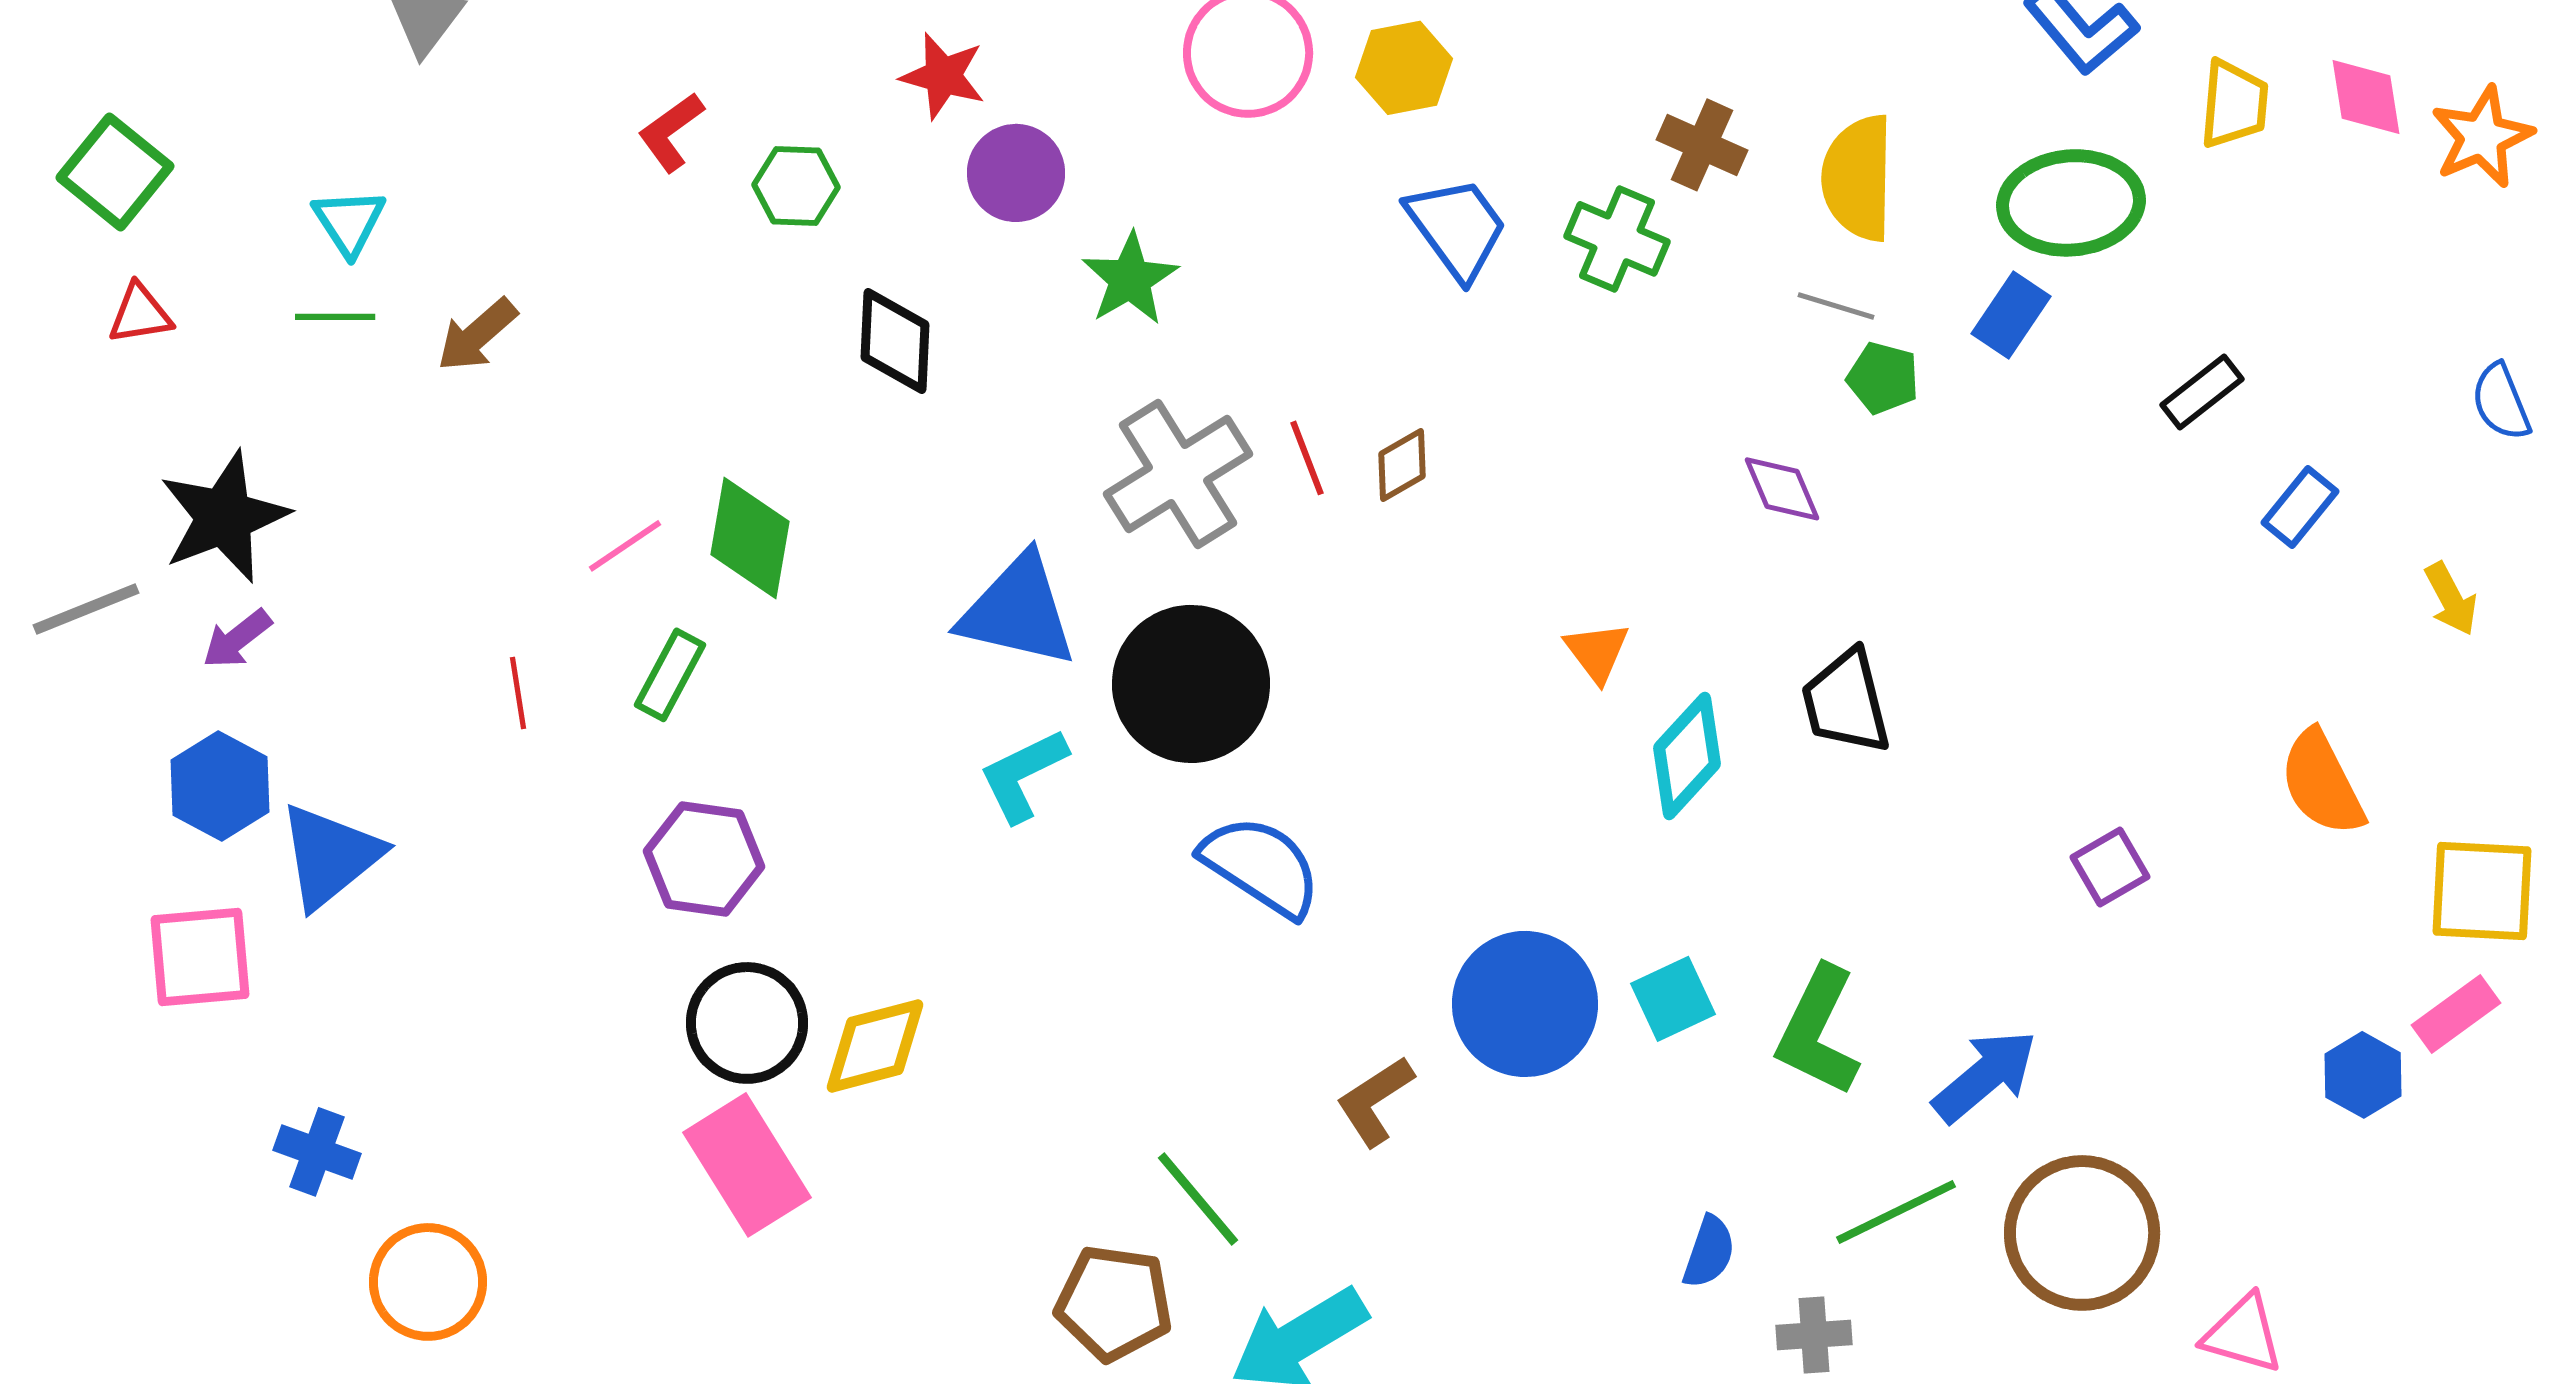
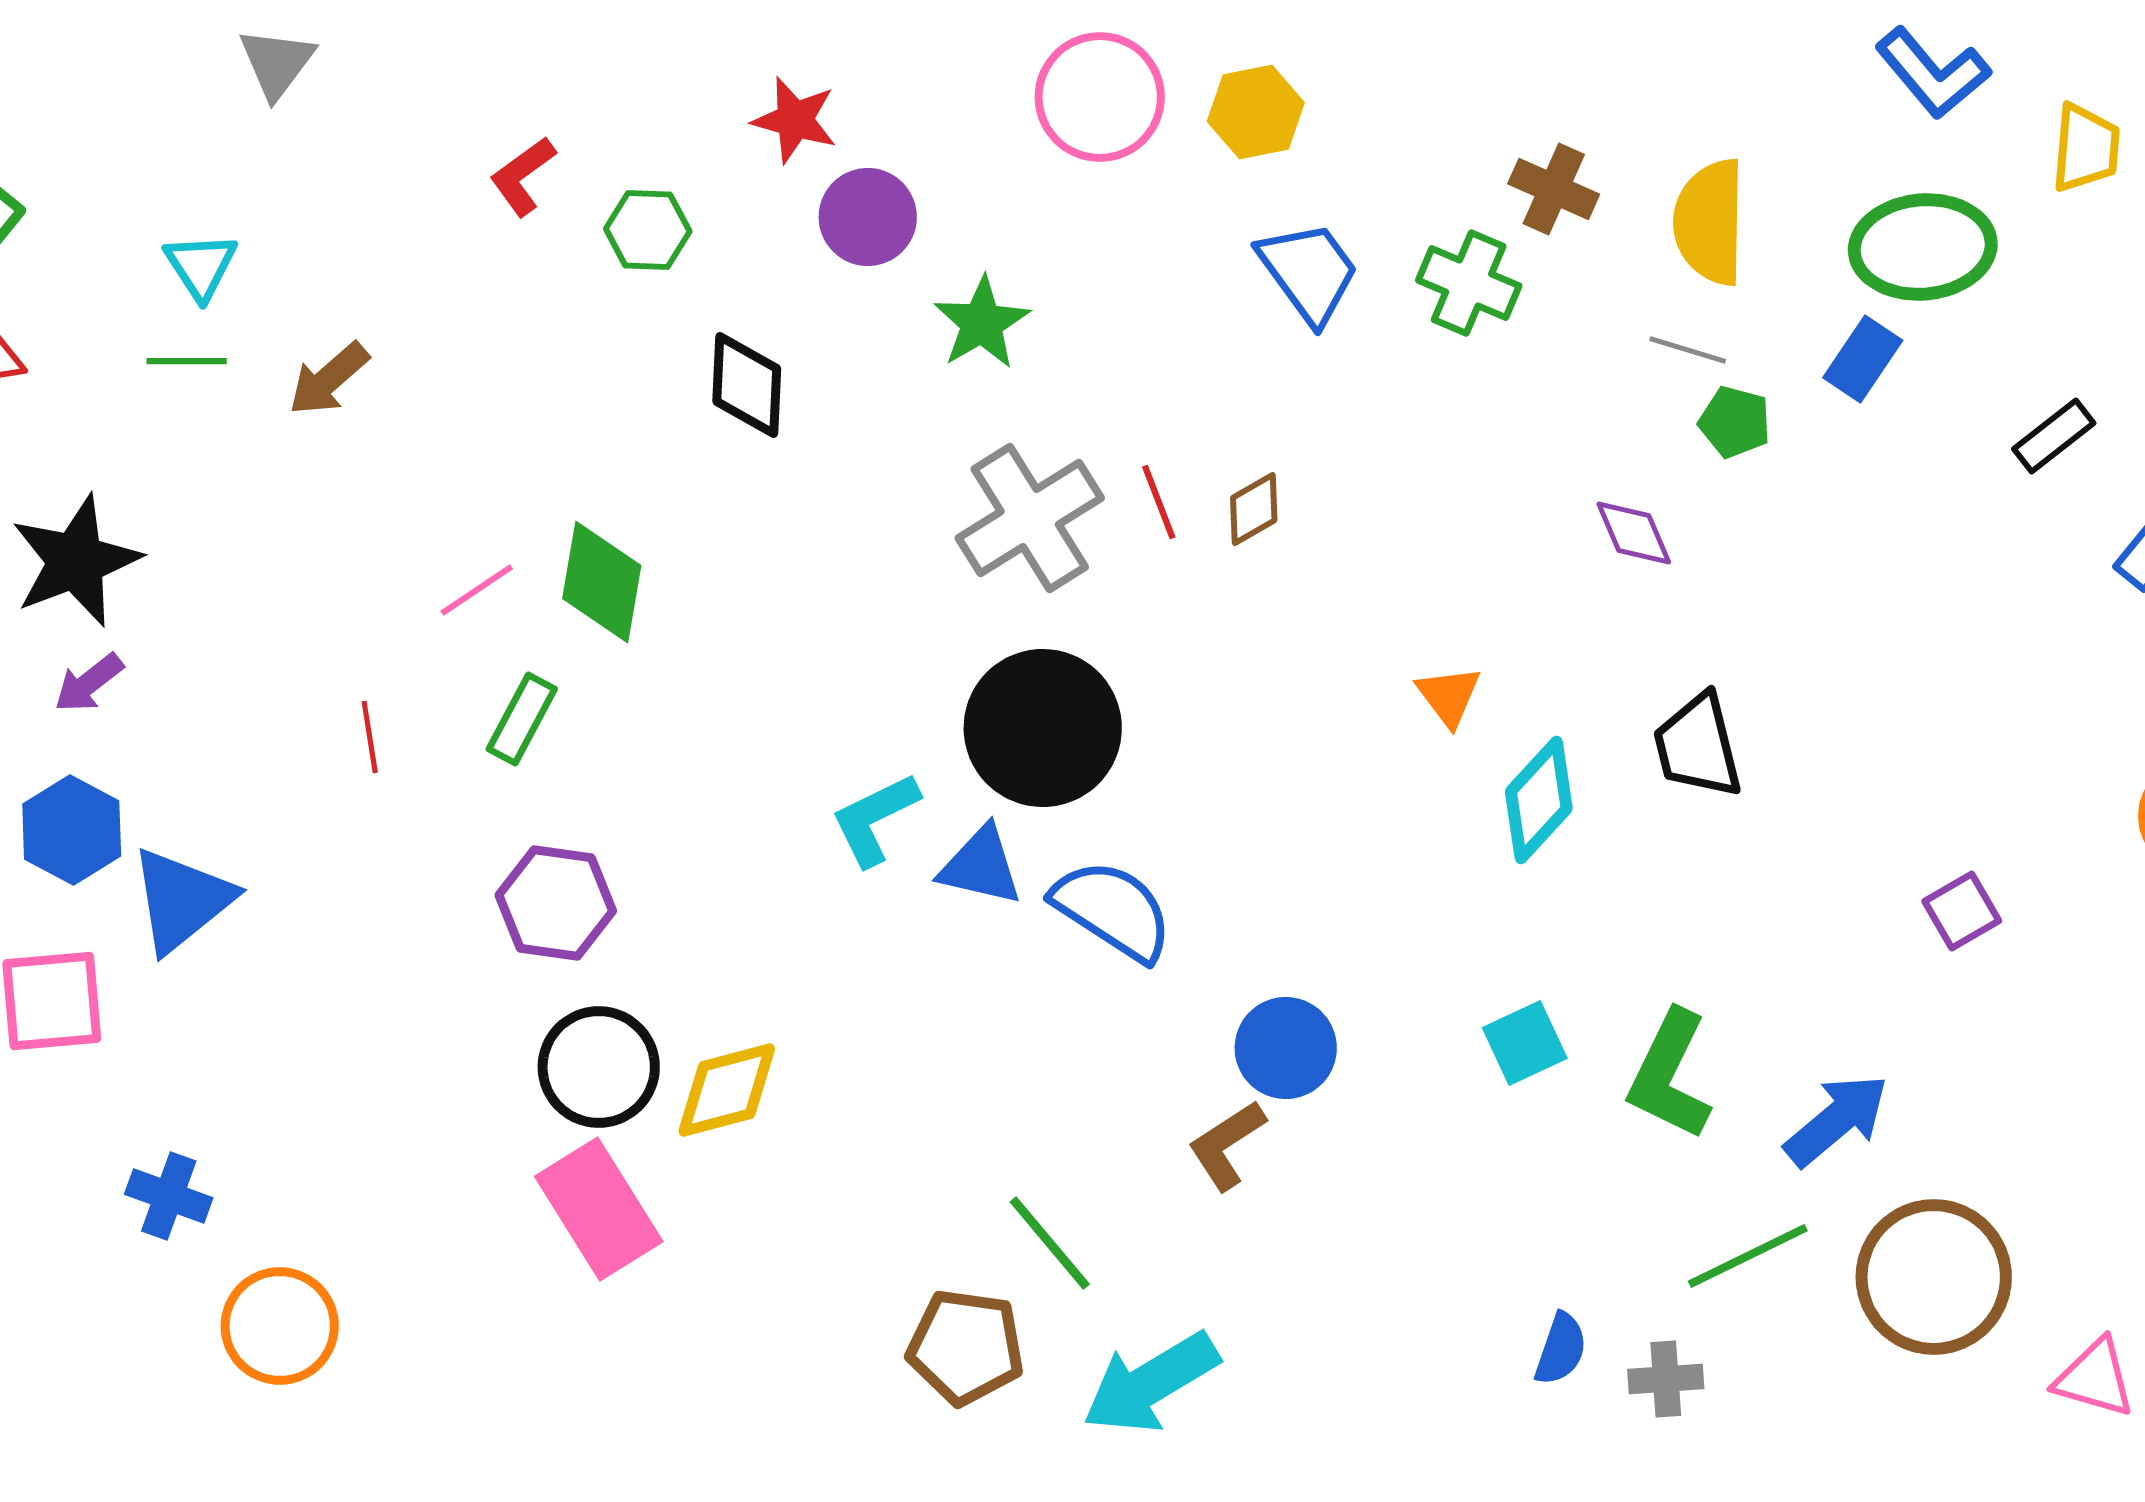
blue triangle: (1018, 611) -> (981, 866), moved, size x0.7
blue circle: (1525, 1004) -> (1286, 1048), moved, size x0.7
blue semicircle: (1709, 1252) -> (1561, 1349), moved

